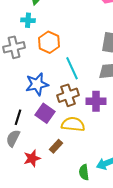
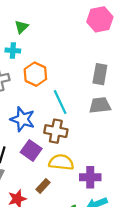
blue star: (37, 84) -> (23, 119), turned 30
brown cross: (68, 95) -> (56, 131), turned 30
purple cross: (96, 101) -> (90, 177), moved

